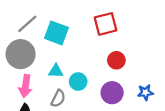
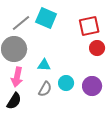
cyan square: (56, 33) -> (46, 18), moved
red circle: (116, 60) -> (97, 48), moved
cyan circle: (78, 82) -> (66, 83), moved

